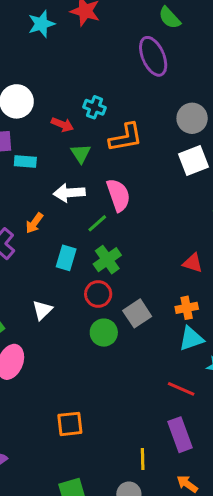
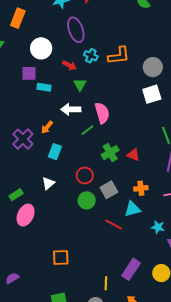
purple ellipse: (153, 56) -> (76, 30), moved
orange L-shape: (126, 137) -> (119, 56), moved
cyan rectangle: (66, 258) -> (55, 152), moved
green cross: (107, 260) -> (110, 153), moved
red triangle: (193, 263) -> (133, 155), moved
cyan triangle: (191, 339) -> (132, 209), moved
red line: (181, 389) -> (114, 224), moved
purple rectangle: (180, 435) -> (131, 269), turned 50

